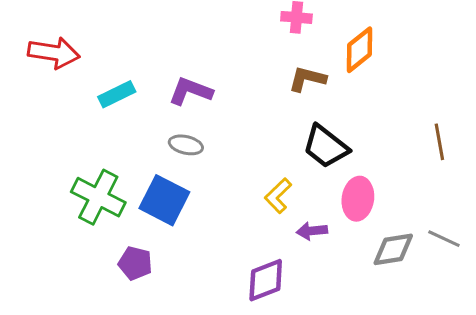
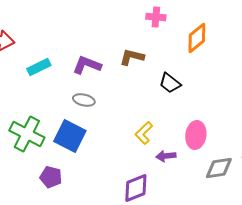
brown L-shape: (307, 79) -> (132, 57), moved
black trapezoid: (326, 146) -> (170, 83), moved, size x0.7

